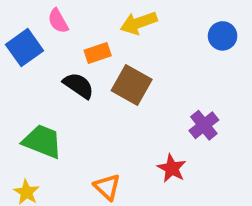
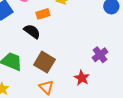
brown square: (132, 85) -> (45, 62), moved

